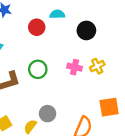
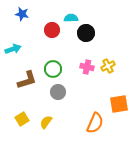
black circle: (86, 30) -> (86, 33), moved
gray circle: (48, 114) -> (58, 92), moved

